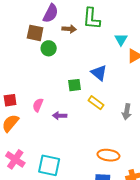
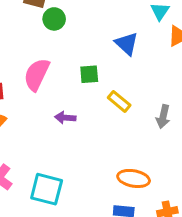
blue triangle: (99, 73) -> (127, 44), moved
pink semicircle: (38, 105) -> (37, 74), moved, size x1.6

